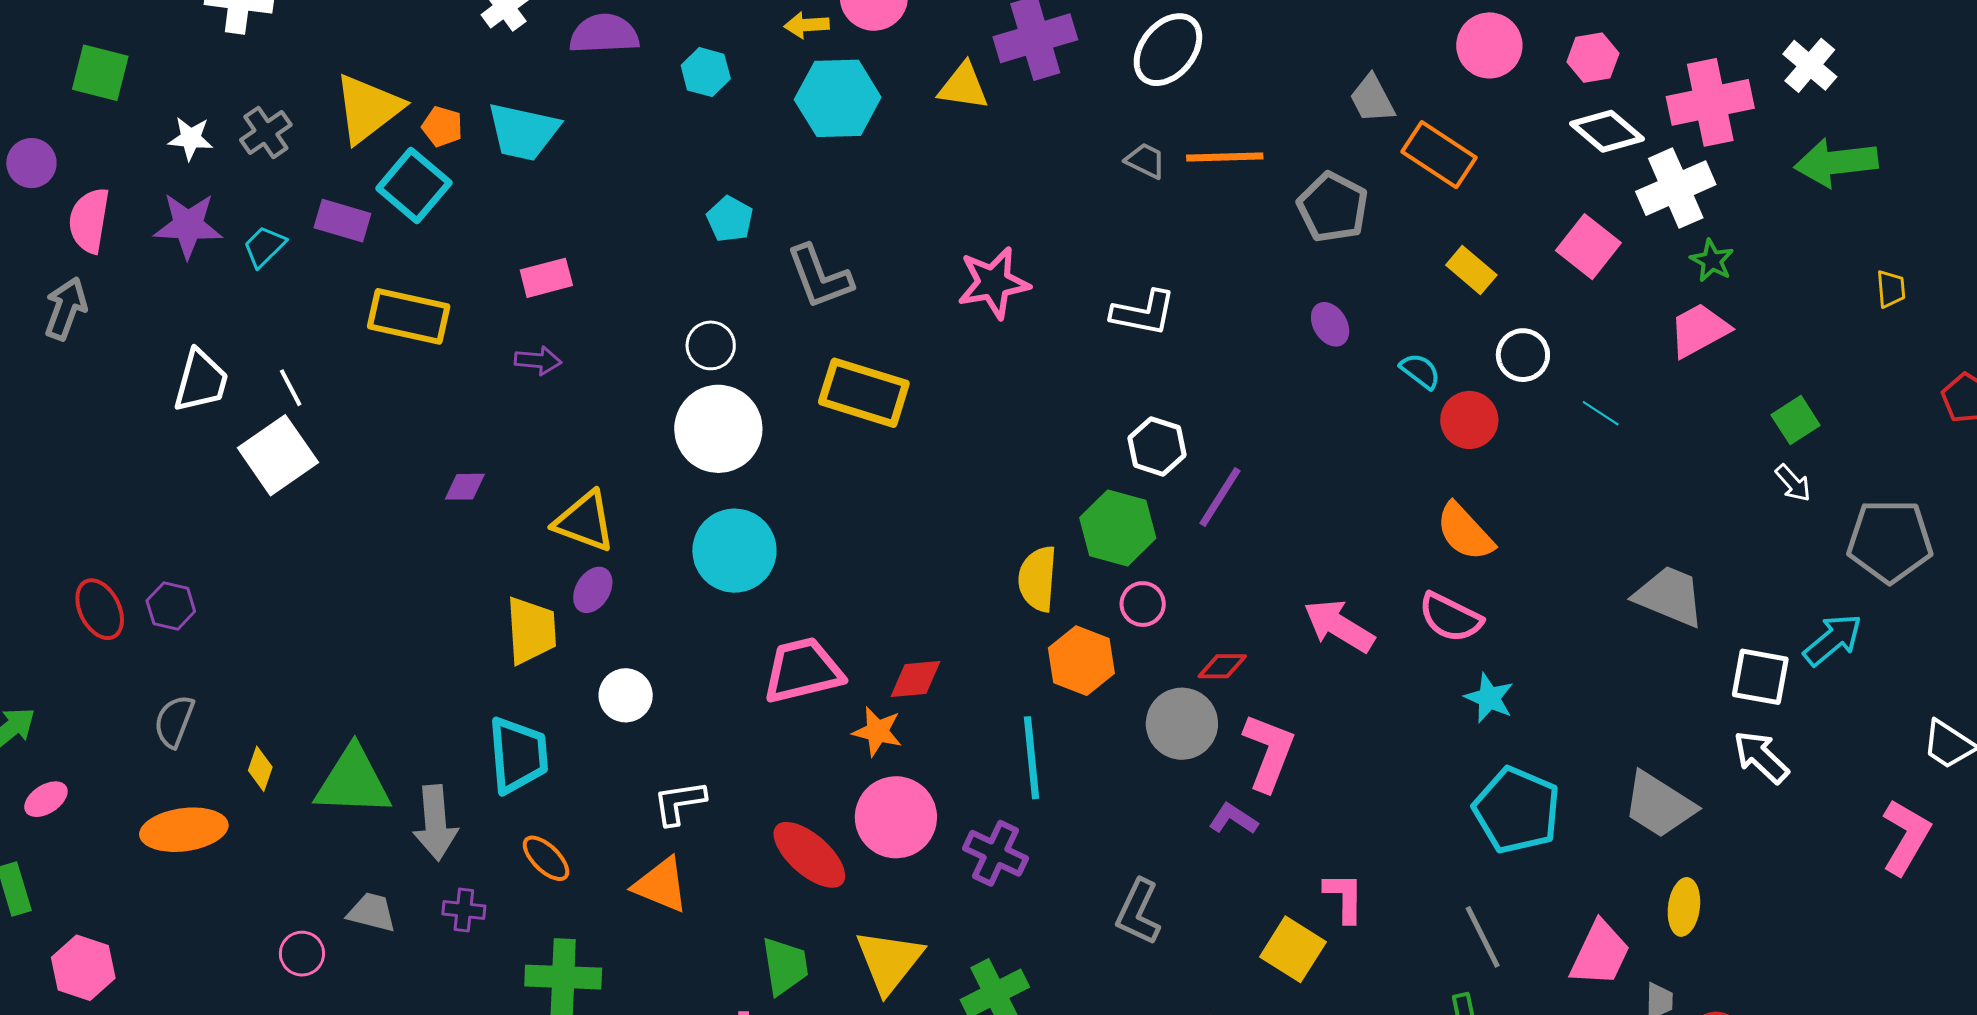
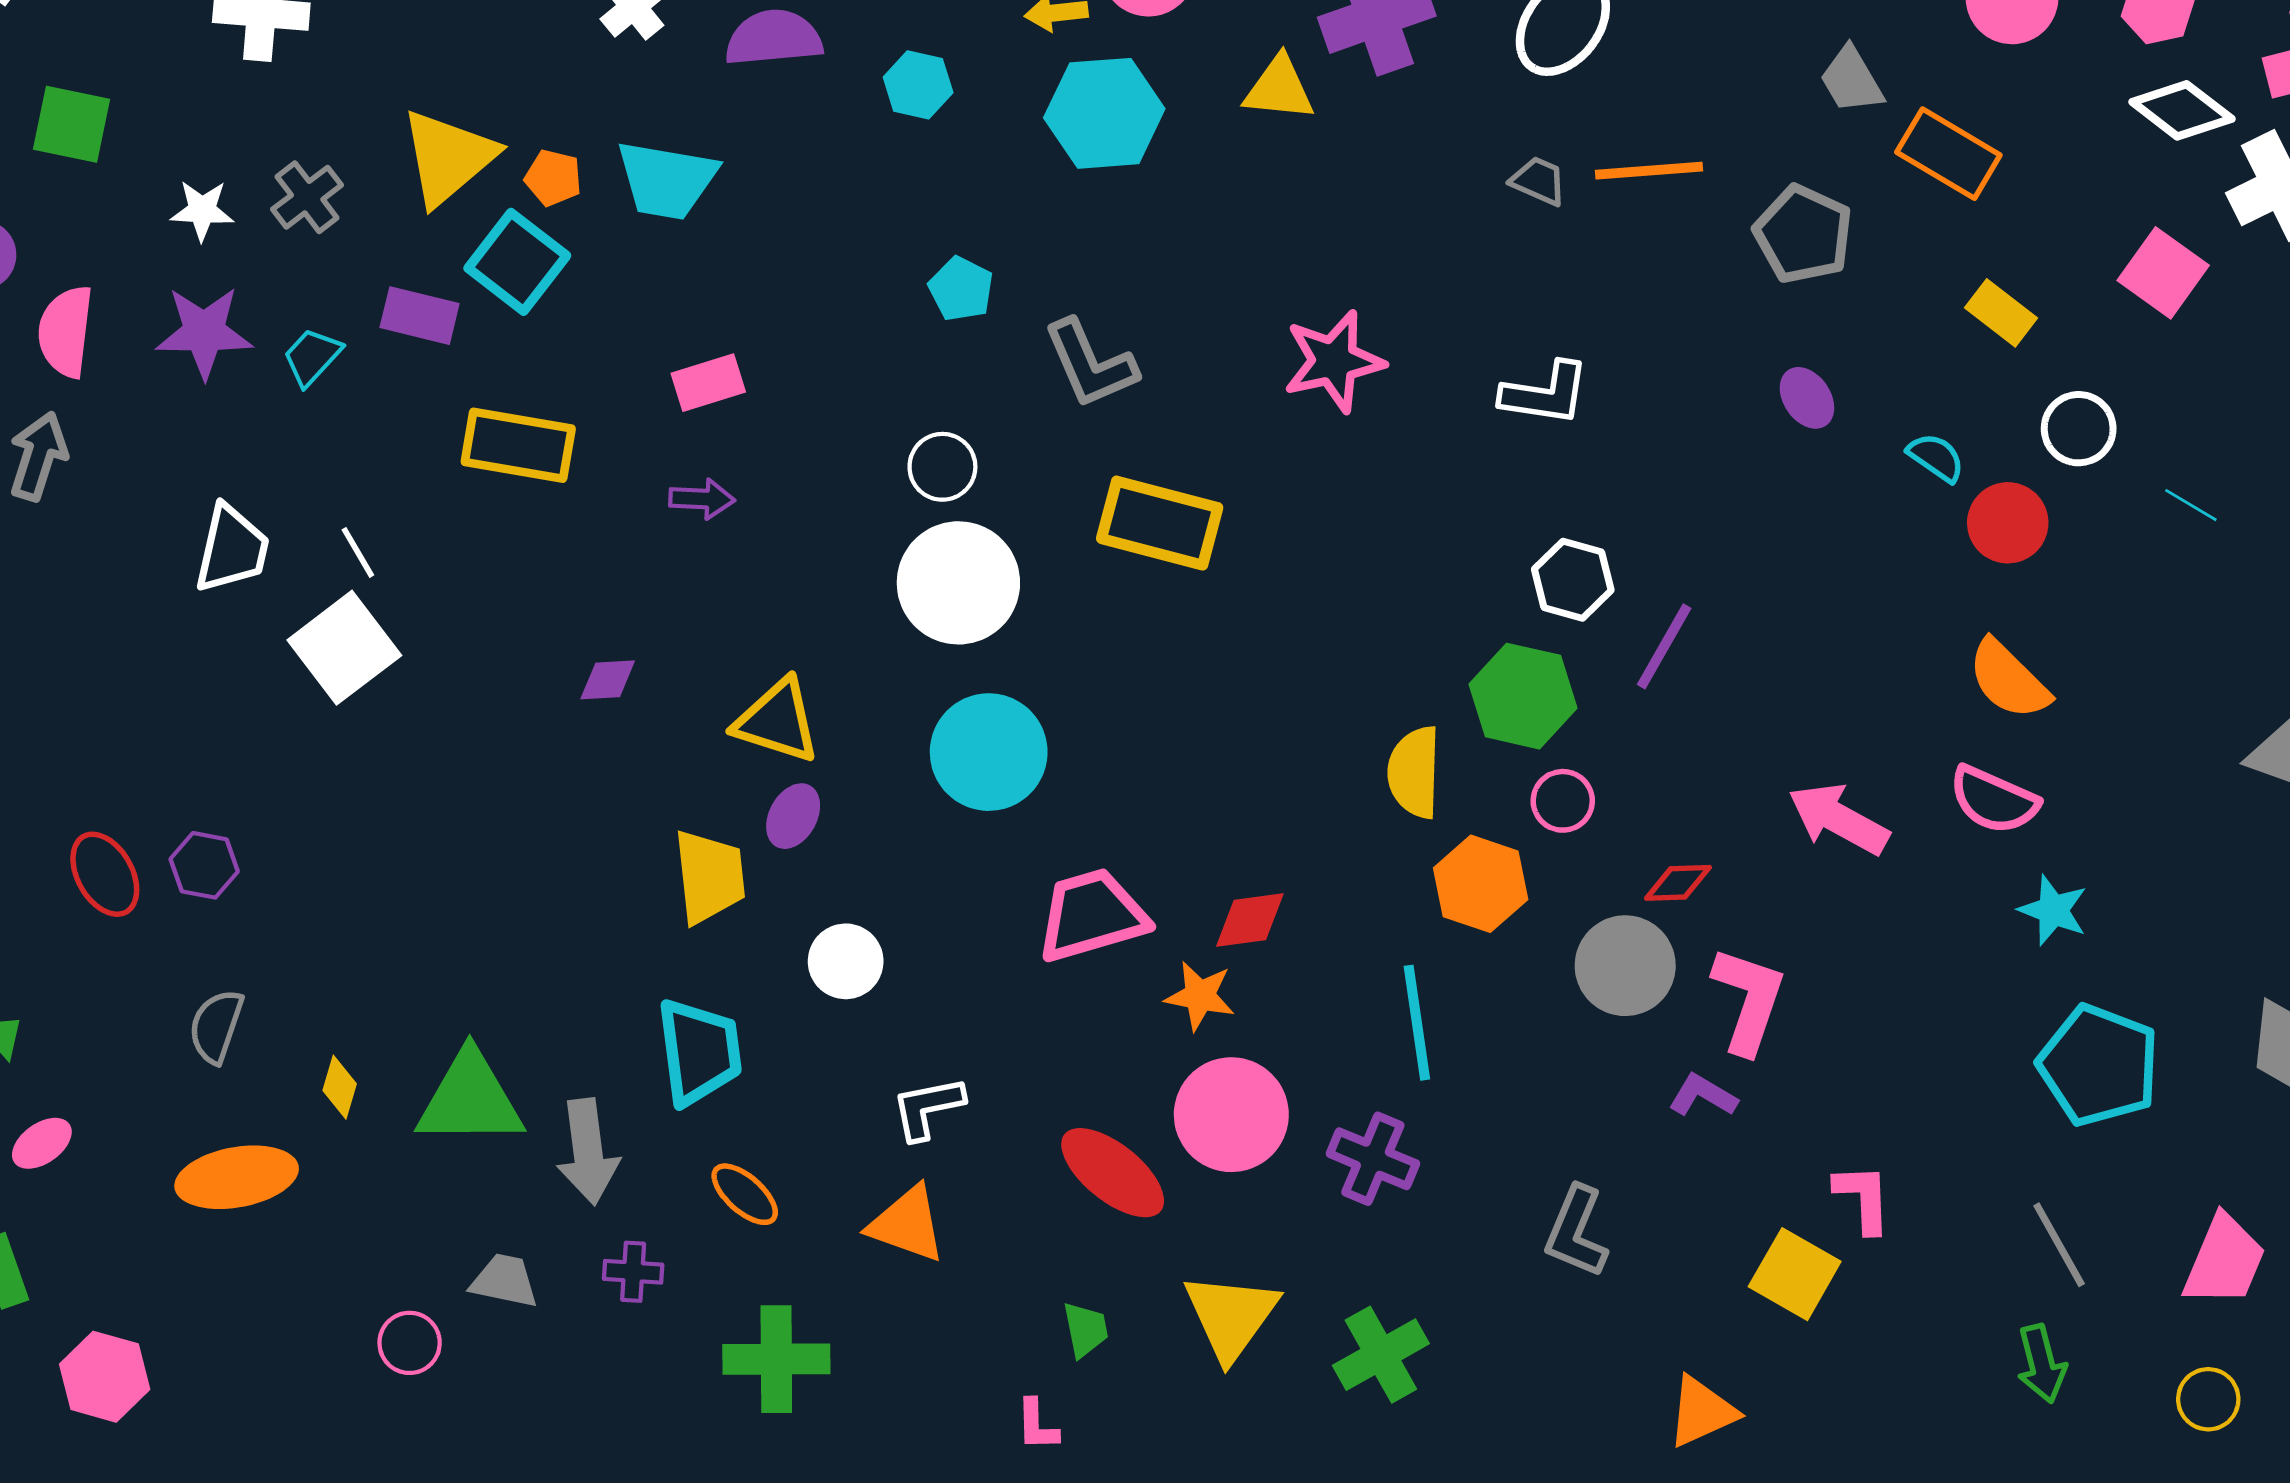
green trapezoid: (785, 966) -> (1085, 1330), size x0.7

